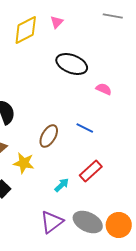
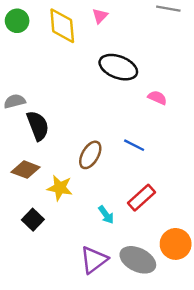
yellow diamond: (26, 30) -> (62, 26), turned -68
cyan arrow: (62, 185) -> (106, 215), turned 98
orange circle: (119, 225) -> (176, 244), moved

